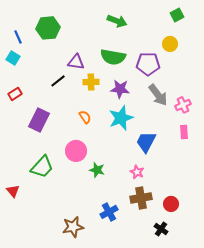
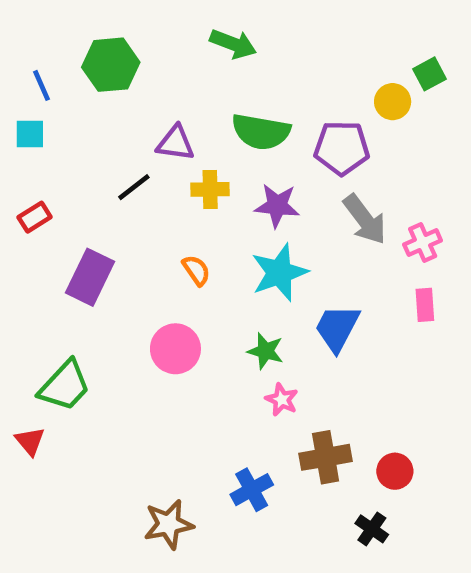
green square: (177, 15) -> (430, 74), moved
green arrow: (117, 21) -> (233, 44), moved
cyan square: (13, 58) -> (30, 134), turned -32
green trapezoid: (42, 167) -> (65, 386), moved
green star: (97, 170) -> (266, 351), moved
pink star: (137, 172) -> (282, 400), moved

